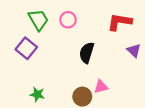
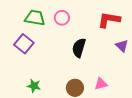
green trapezoid: (38, 20) -> (35, 18), turned -50
pink triangle: (101, 87) -> (101, 84), moved

